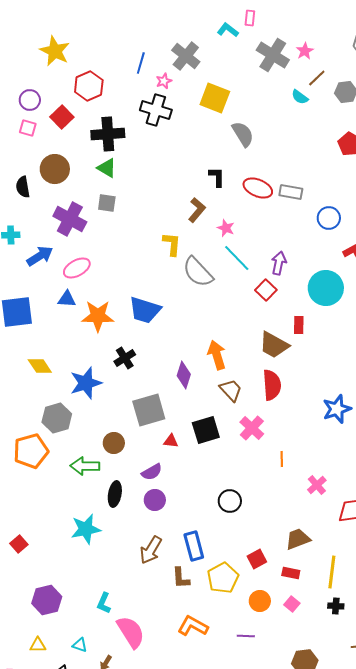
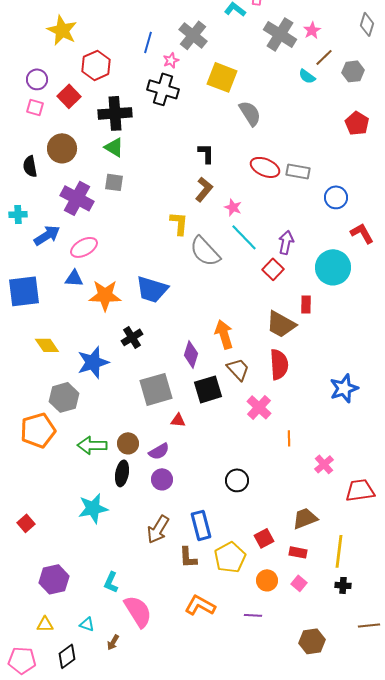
black L-shape: (217, 177) -> (206, 153), moved
black square: (206, 430) -> (208, 389), moved
brown circle: (114, 443) -> (128, 443), moved

